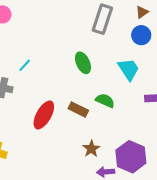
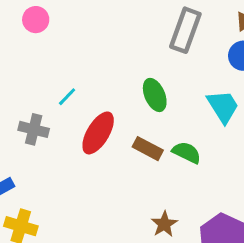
brown rectangle: (78, 110) -> (148, 149), moved
red ellipse: (44, 115) -> (98, 133), moved

